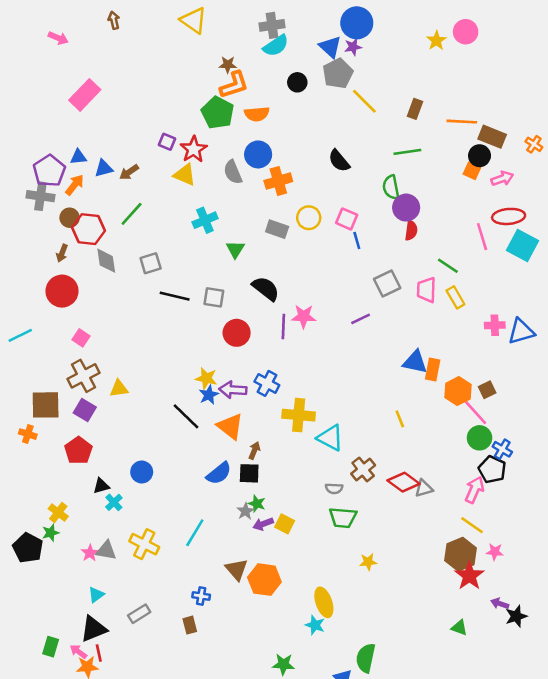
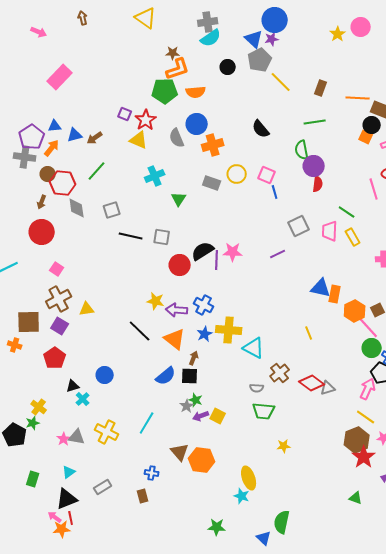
green pentagon: (218, 113) -> (165, 91), turned -30
black semicircle: (266, 289) -> (203, 251), moved, turned -70
blue star: (209, 395) -> (205, 334), moved
green rectangle: (51, 647) -> (33, 479), moved

